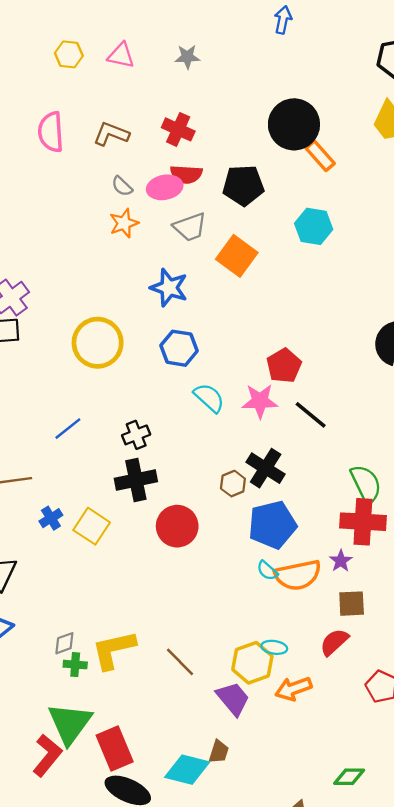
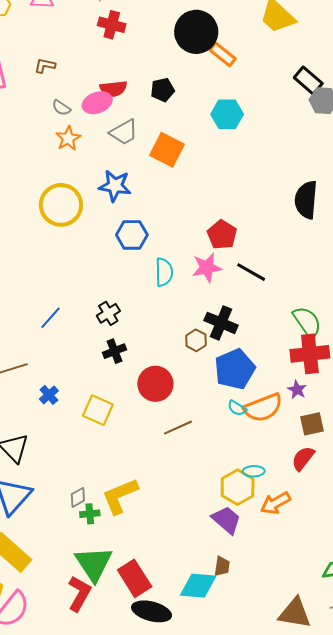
red cross: (178, 129) -> (112, 25), moved
brown L-shape: (111, 134) -> (45, 66), size x0.7
black pentagon: (243, 185) -> (163, 90), size x0.7
yellow circle: (98, 343) -> (61, 205), moved
cyan semicircle: (209, 398) -> (164, 272), turned 56
black cross: (136, 480) -> (114, 351), size x0.7
yellow square: (92, 526) -> (98, 410), moved
brown line: (180, 662) -> (178, 428), moved, turned -60

